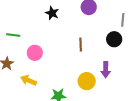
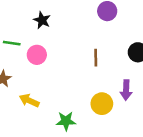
black star: (52, 13) -> (42, 20), moved
pink circle: (35, 53) -> (37, 55), moved

